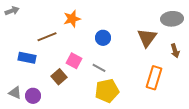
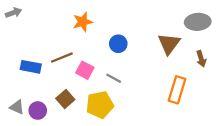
brown line: (47, 37) -> (62, 58), moved
brown square: (59, 77) -> (65, 99), moved
yellow pentagon: (107, 91) -> (100, 105), moved

